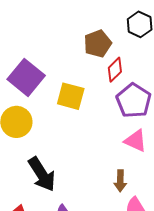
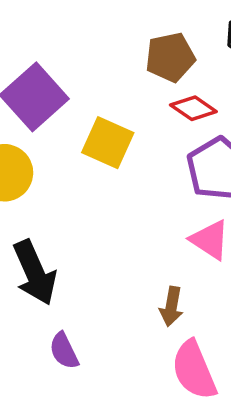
red diamond: (115, 70) -> (193, 108), turned 70

